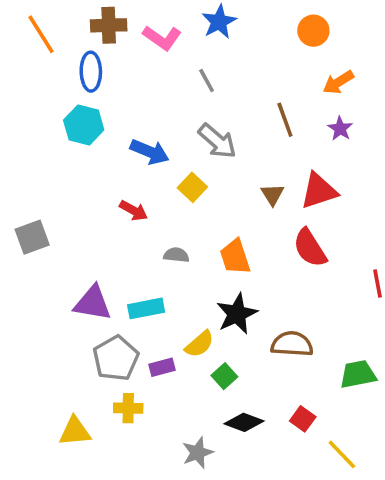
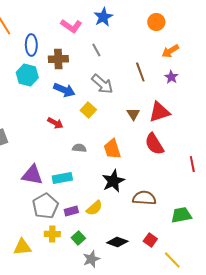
brown cross: (109, 25) -> (58, 59), moved
yellow semicircle: (199, 344) -> (94, 208), moved
green square: (224, 376) -> (78, 238), moved

